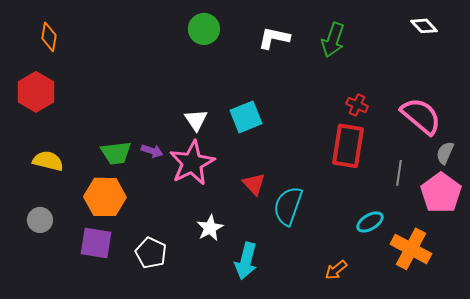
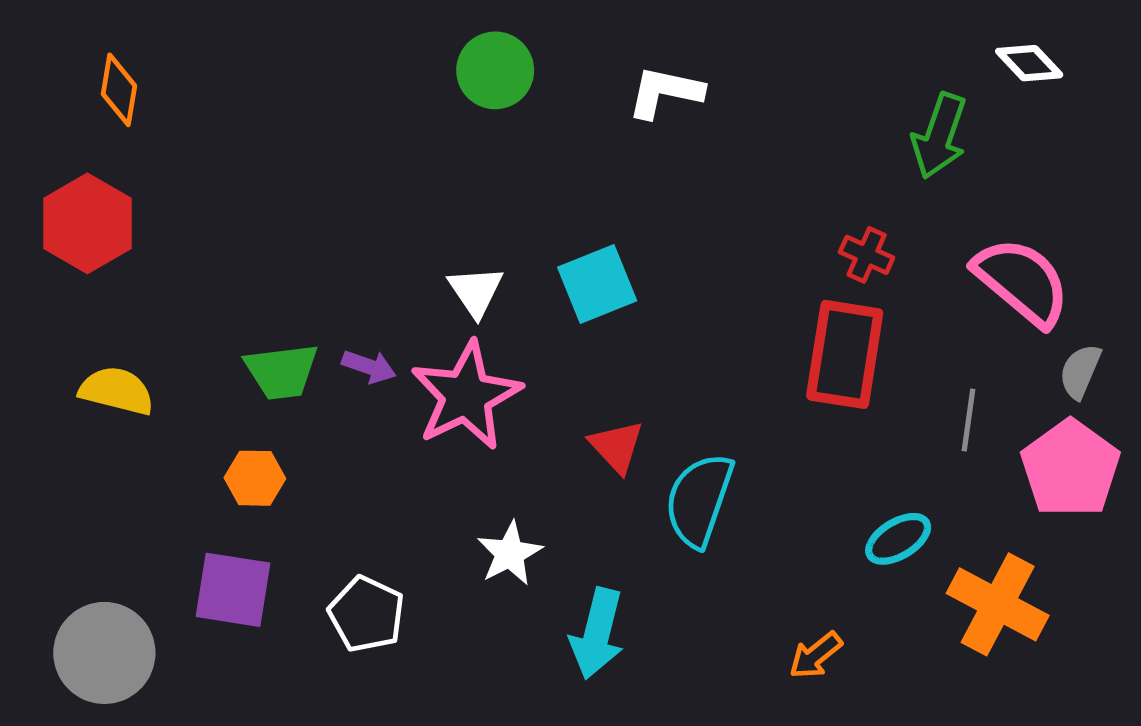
green arrow: (333, 40) -> (939, 136), moved
orange hexagon: (105, 197) -> (255, 478), size x0.6
gray circle: (40, 220) -> (104, 653), moved, size x1.6

